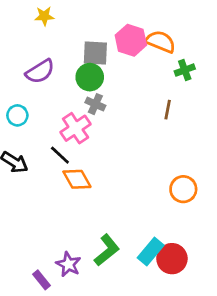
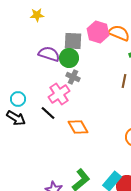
purple semicircle: (40, 71) -> (49, 54), moved, turned -130
cyan circle: (17, 115) -> (18, 99), moved
orange diamond: (77, 179) -> (78, 127), moved

